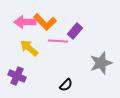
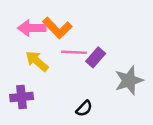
purple rectangle: (75, 31) -> (96, 57), moved
purple cross: (17, 76) -> (22, 97), turned -30

